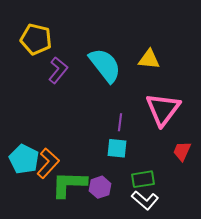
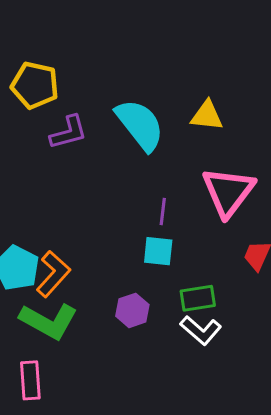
purple L-shape: (58, 70) -> (68, 132), turned 36
green L-shape: (69, 184) -> (49, 321), moved, turned -153

